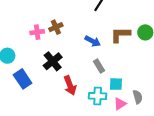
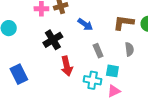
blue arrow: (93, 41) -> (85, 24), moved
blue rectangle: (23, 79) -> (19, 74), moved
gray semicircle: (138, 97) -> (129, 49), moved

